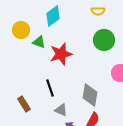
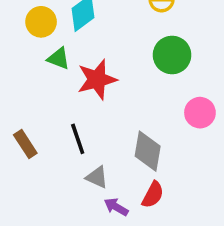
yellow circle: (21, 30) -> (41, 22), moved
brown rectangle: (24, 104) -> (25, 144), moved

